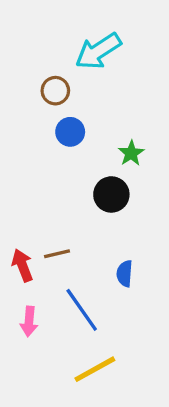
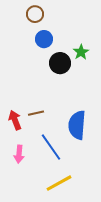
black circle: (111, 194) -> (60, 63), moved
blue semicircle: (125, 274) -> (77, 125), size x1.8

